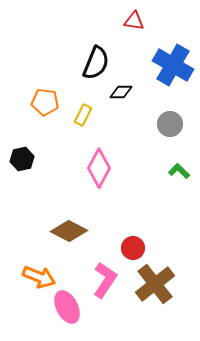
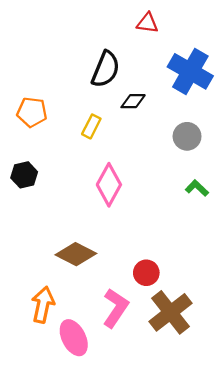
orange pentagon: (45, 102) -> (32, 112), moved
orange arrow: (39, 277) -> (43, 305), turned -100

